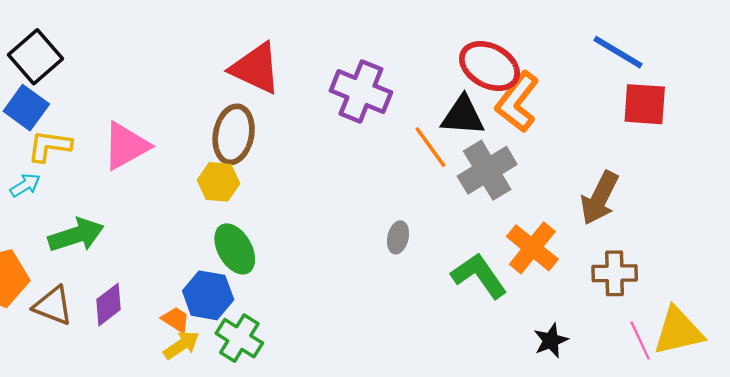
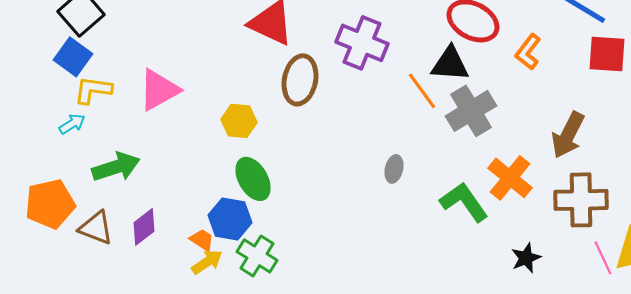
orange L-shape: (517, 102) -> (528, 52), moved, size x0.7
brown ellipse: (234, 134) -> (300, 80), moved
brown cross: (615, 273) -> (581, 200), size x1.4

